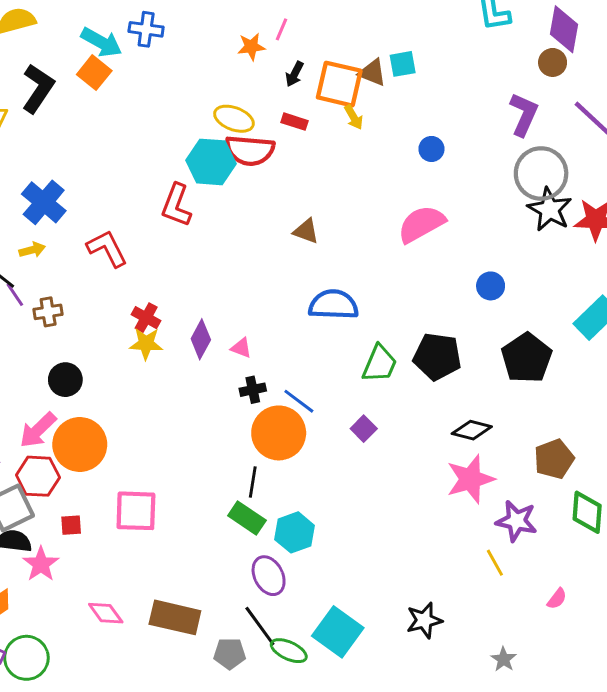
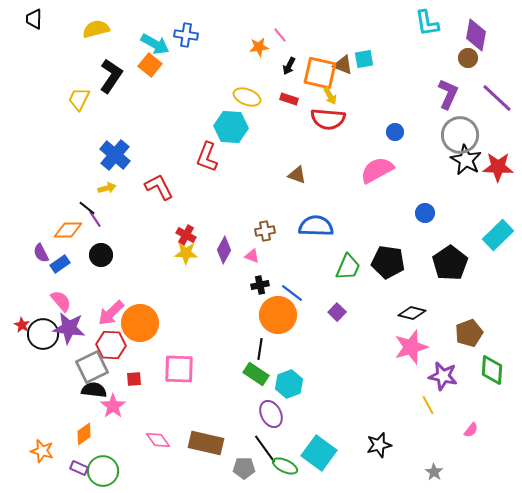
pink line: (282, 29) -> (280, 35), turned -63
blue circle: (431, 149) -> (395, 132), moved
red semicircle: (250, 150) -> (328, 119), moved
brown cross: (48, 312) -> (265, 231), moved
black circle: (65, 380) -> (101, 255), moved

